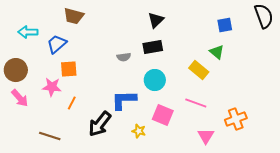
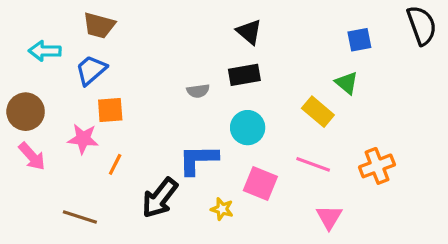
brown trapezoid: (74, 16) -> (99, 25), moved
black triangle: (156, 20) -> (249, 32), turned -36
orange cross: (236, 119) -> (377, 166), moved

